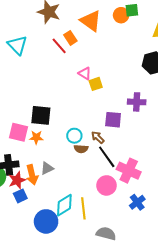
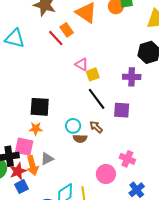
cyan triangle: (17, 45) -> (15, 38), turned -30
purple cross: (137, 102) -> (132, 77), moved
purple square: (113, 120) -> (122, 110), moved
pink square: (18, 132) -> (24, 147), moved
black line: (107, 157) -> (97, 99), moved
pink cross: (129, 171) -> (127, 159), size x0.7

